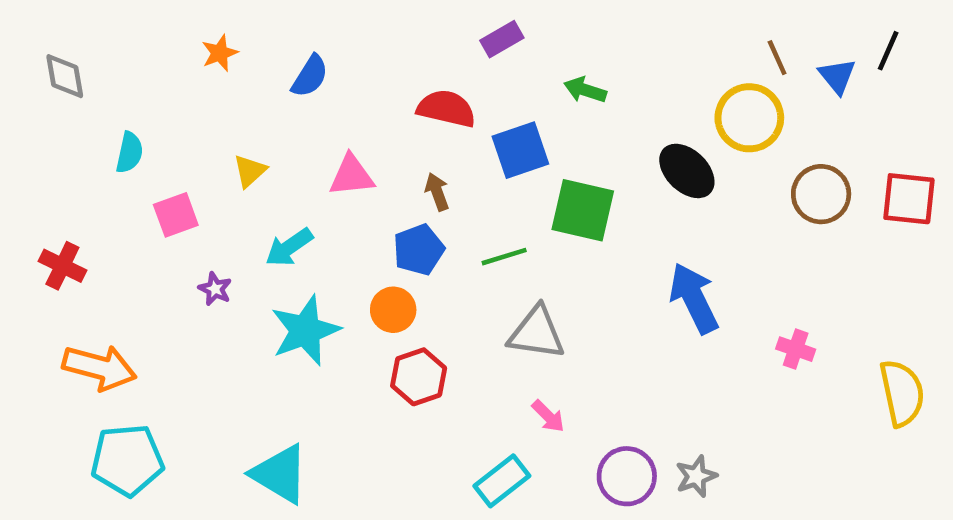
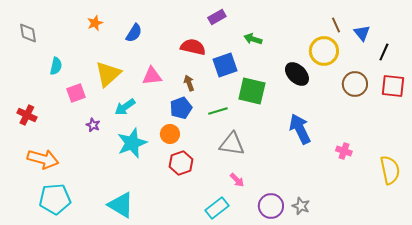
black line: (888, 51) -> (384, 52), moved
yellow triangle: (250, 171) -> (108, 74), size x1.8
gray star: (696, 476) -> (301, 206), turned -30

